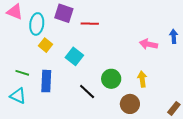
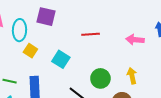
red line: (90, 24) -> (91, 34), moved

